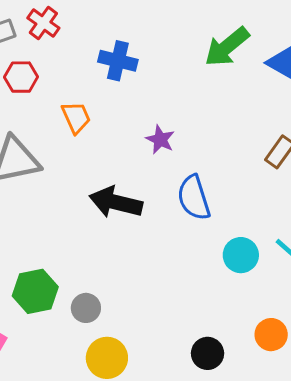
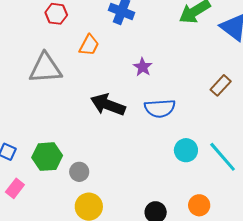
orange trapezoid: (76, 117) -> (89, 45), turned 45
blue semicircle: (194, 198) -> (160, 108), turned -84

